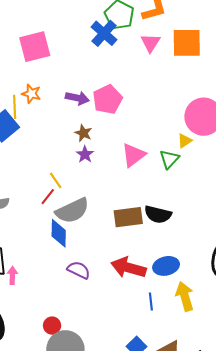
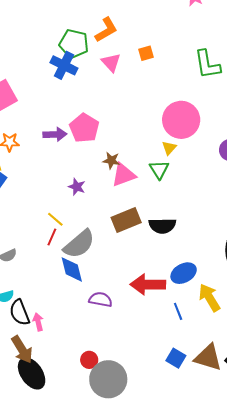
orange square: (187, 43) -> (146, 53), size x0.5
brown star: (83, 133) -> (111, 160), moved
pink triangle: (133, 155) -> (124, 175), turned 32
brown rectangle: (128, 217) -> (126, 220), moved

